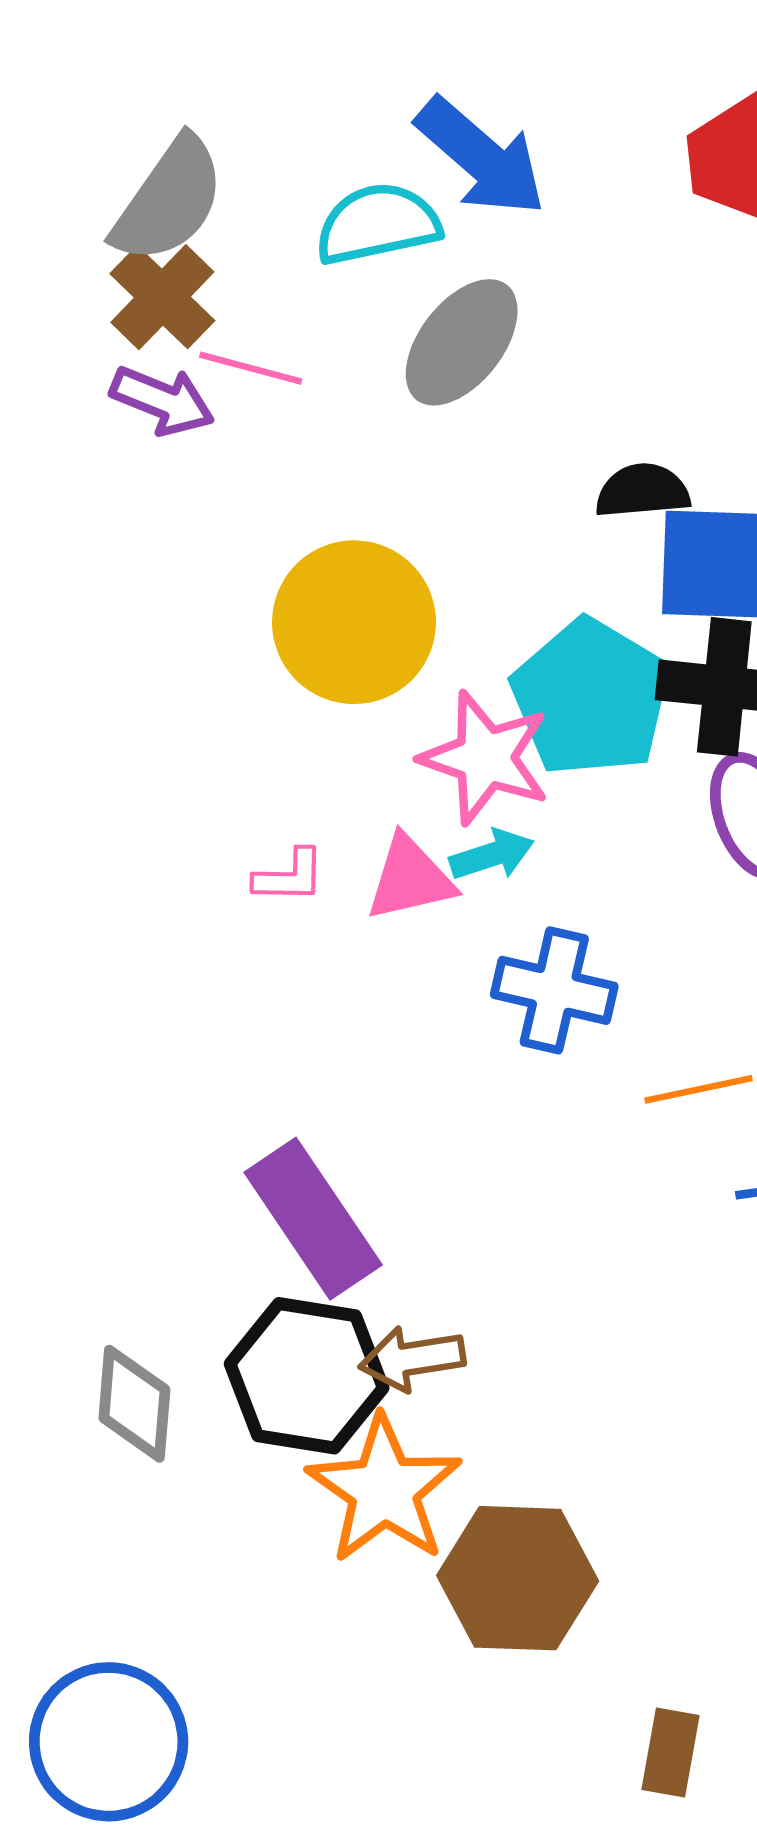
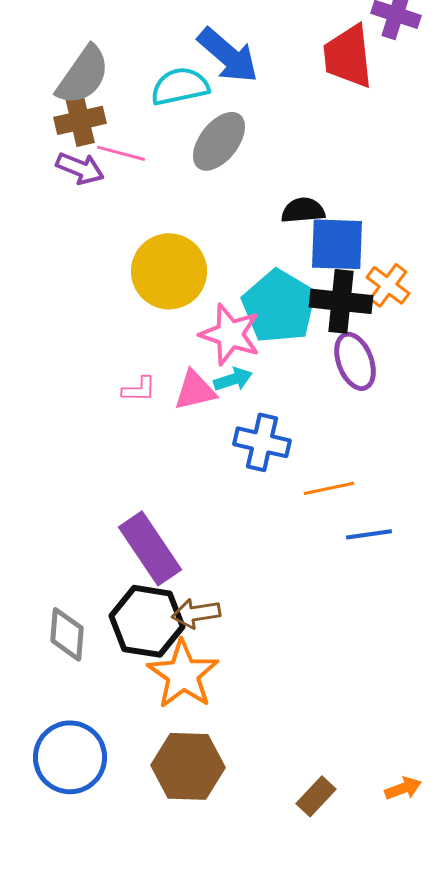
brown cross: (162, 297) -> (80, 120), turned 33
brown hexagon: (518, 1578) -> (188, 766), moved
blue circle: (109, 1742) -> (70, 757), moved
brown rectangle: (670, 1753) -> (316, 796), turned 33

